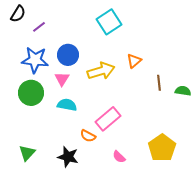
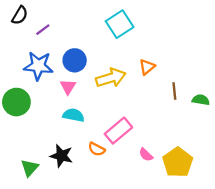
green circle: (31, 93) -> (16, 102), moved
black star: (68, 157) -> (61, 156), moved
pink semicircle: (119, 157) -> (146, 155), moved

